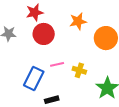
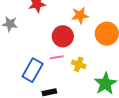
red circle: (44, 34) -> (63, 36), moved

